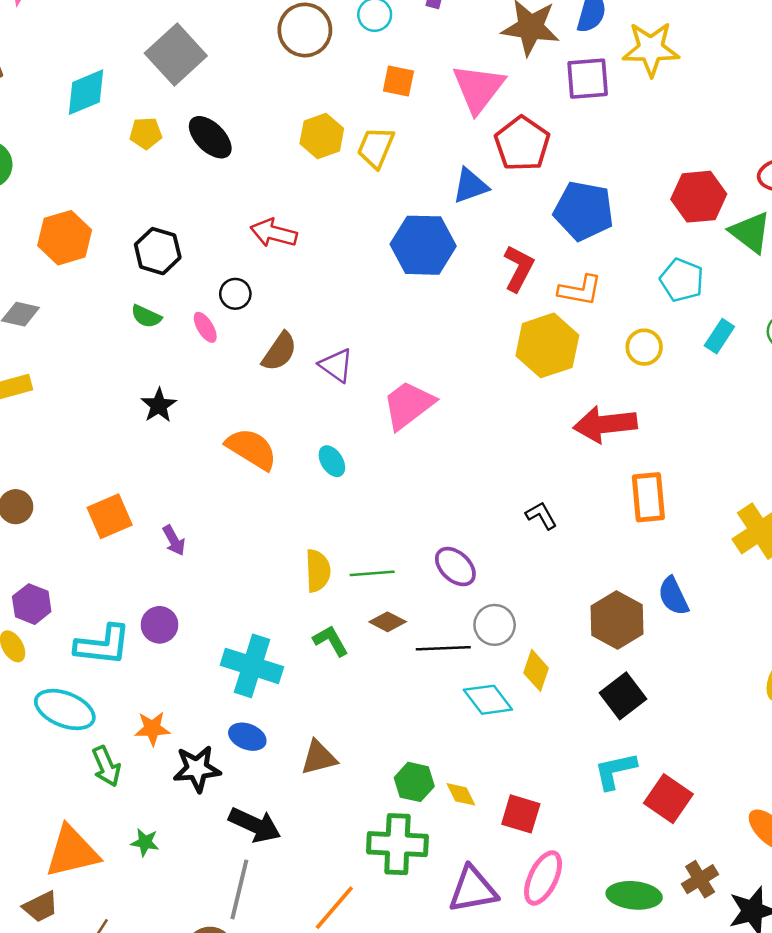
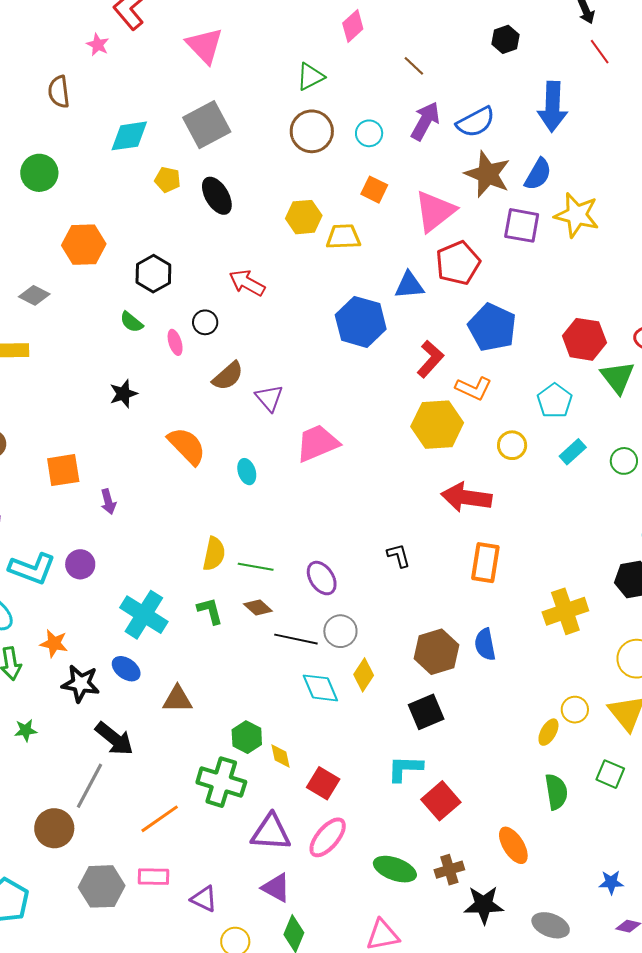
yellow trapezoid: (376, 148) -> (343, 237), turned 51
green star: (145, 842) -> (26, 730), turned -30

